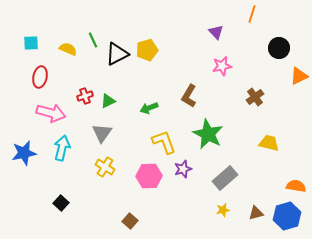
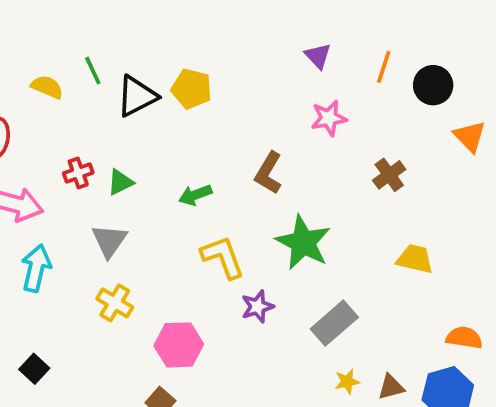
orange line: (252, 14) -> (384, 67), moved
yellow pentagon: (147, 50) -> (192, 89), turned 30
orange triangle: (299, 76) -> (470, 136), turned -48
pink hexagon: (149, 176) -> (179, 345), moved
yellow star: (223, 210) -> (347, 382), moved

